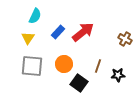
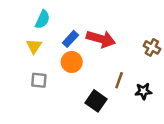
red arrow: (83, 32) -> (101, 39), turned 55
orange circle: (64, 64) -> (72, 62), moved
gray square: (32, 66) -> (39, 80), size x0.6

